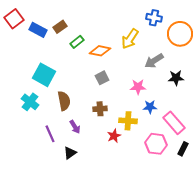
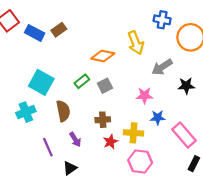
yellow arrow: (130, 39) -> (136, 43), turned -55
green rectangle: (77, 42) -> (82, 81), moved
cyan cross: (30, 102) -> (26, 112), turned 30
red star: (114, 136) -> (110, 142), moved
pink hexagon: (156, 144) -> (140, 161), moved

